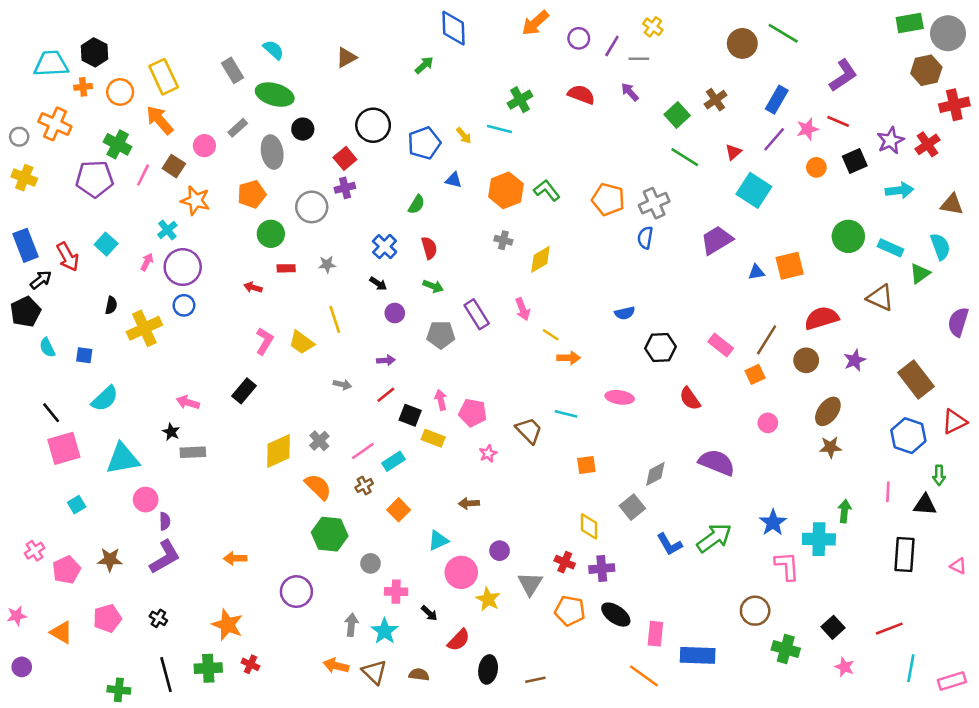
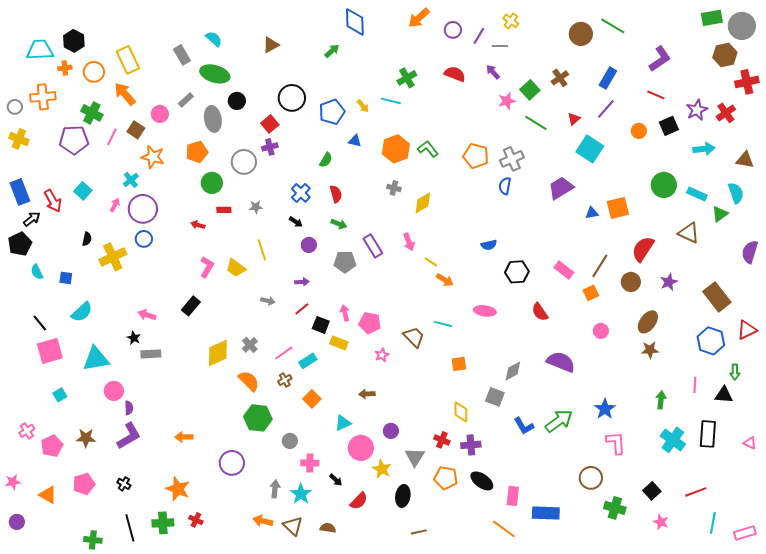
orange cross: (55, 124) -> (43, 97), turned -30
pink star: (807, 129) -> (507, 101), moved
red semicircle: (821, 318) -> (643, 249), turned -40
orange arrow: (569, 358) -> (445, 280), turned 30
gray square: (632, 507) -> (495, 397), turned -30
cyan cross: (819, 539) -> (673, 440), moved, turned 35
black ellipse: (488, 669) -> (403, 496), moved

